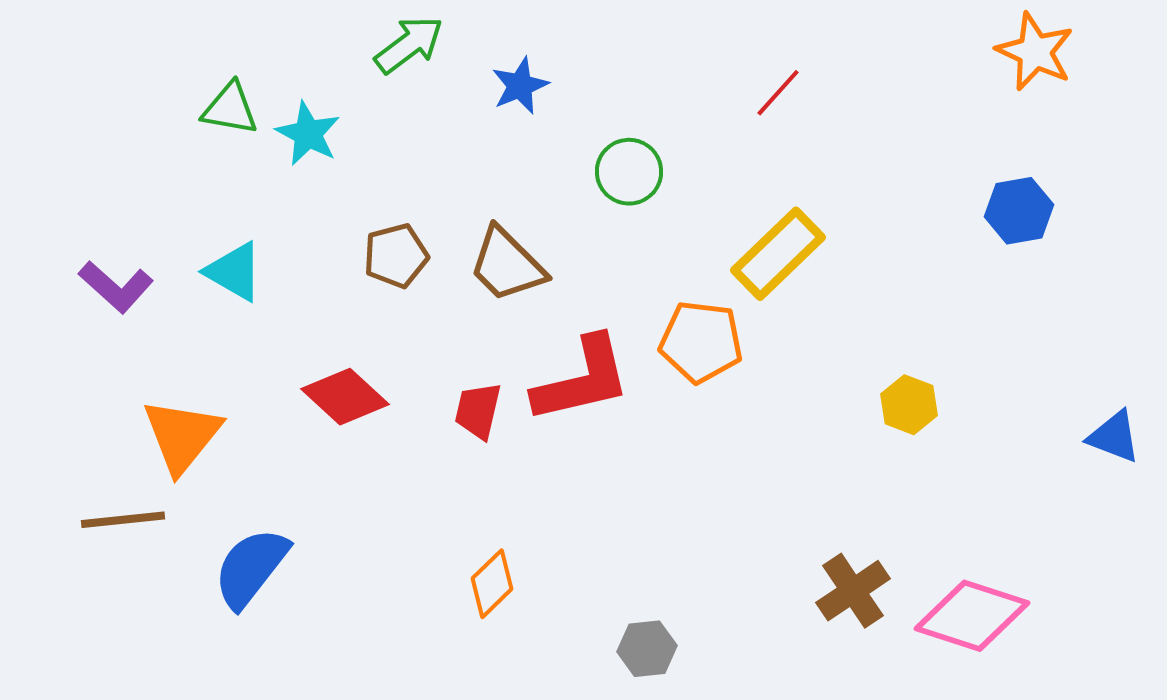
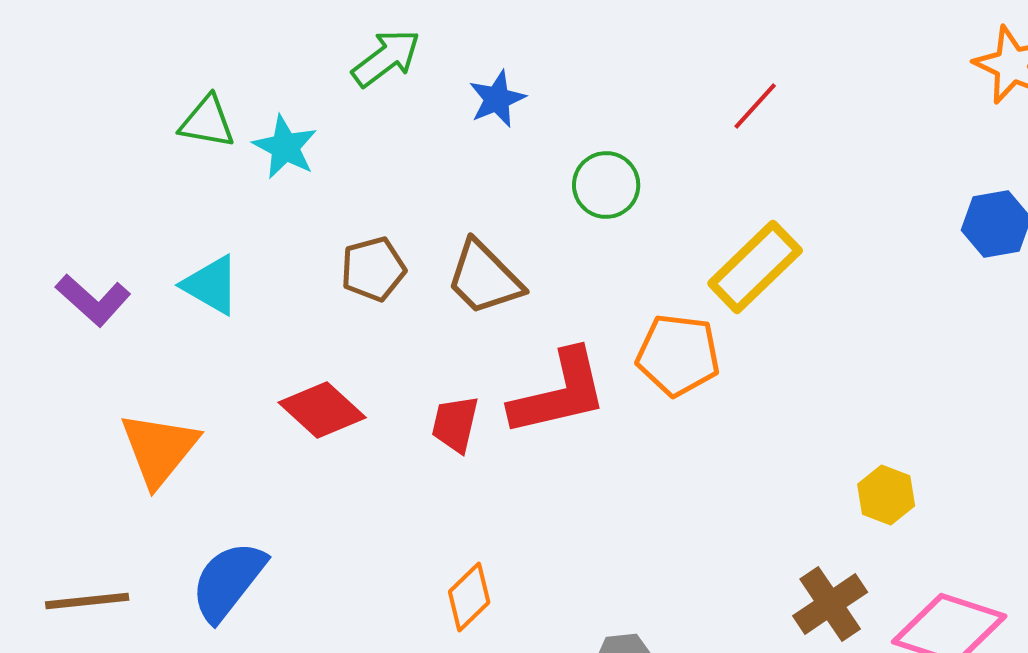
yellow hexagon: (909, 405) -> (886, 495), moved
brown line: (123, 520) -> (87, 601), moved

